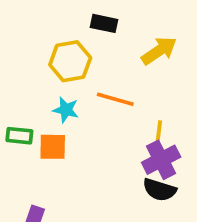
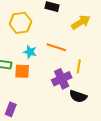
yellow hexagon: (70, 61) -> (20, 23), moved
purple cross: (161, 160) -> (62, 79), moved

